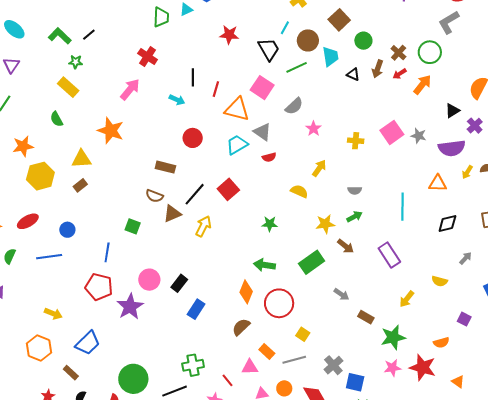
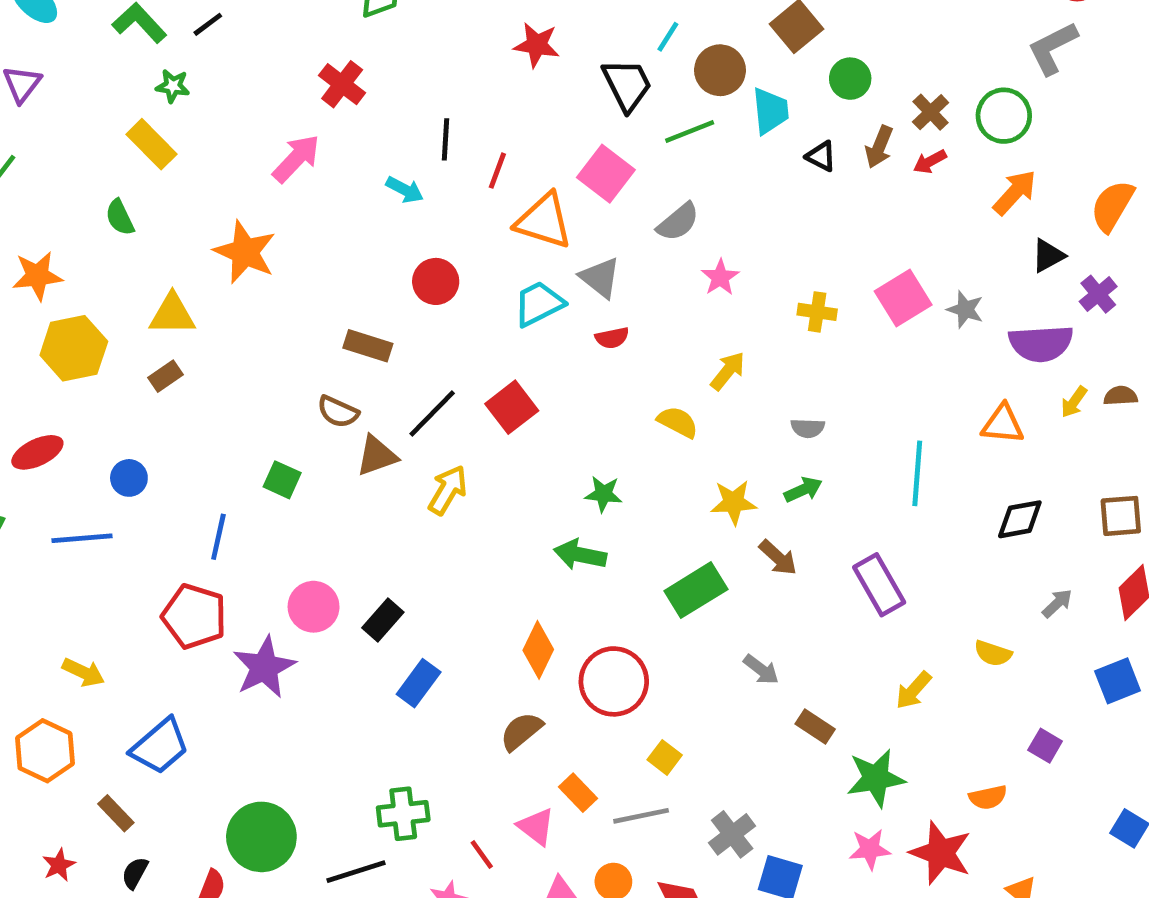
orange arrow: (422, 85) -> (1015, 192), moved
green arrow: (264, 265) -> (580, 555), moved
pink triangle: (250, 367) -> (536, 827), turned 36

